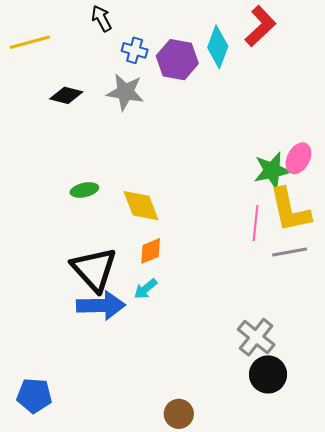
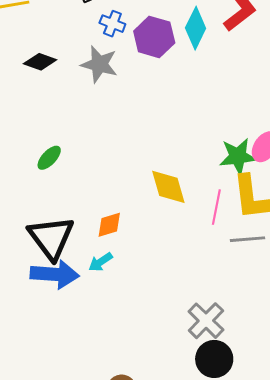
green ellipse: (84, 190) -> (49, 158), turned -40
yellow diamond: (141, 206) -> (168, 187), moved

